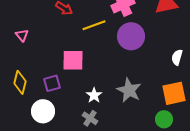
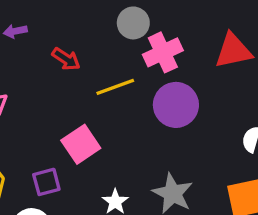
pink square: (73, 60) -> (81, 144), turned -35

